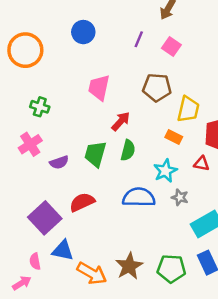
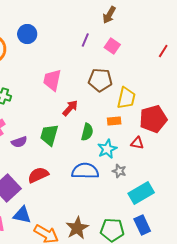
blue circle: (83, 32) -> (27, 34), moved
orange rectangle: (174, 137) -> (114, 121), turned -32
green semicircle: (128, 150) -> (87, 132), moved

